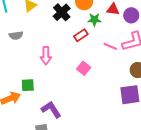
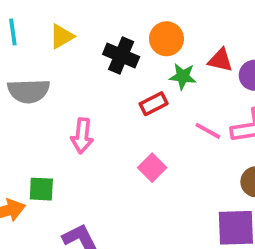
black cross: (62, 12) -> (121, 56), turned -30
gray semicircle: (16, 35) -> (29, 91), size x1.5

